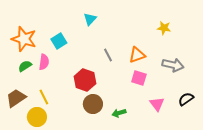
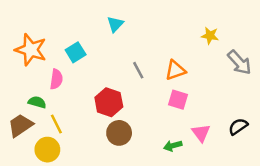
gray arrow: (173, 65) -> (239, 63), moved, turned 35
green semicircle: (25, 66) -> (37, 102), moved, turned 48
green arrow: (119, 113) -> (173, 146), moved

